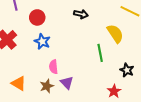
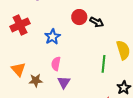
red circle: (37, 17) -> (79, 17), moved
brown star: (47, 86) -> (36, 80), moved

